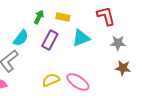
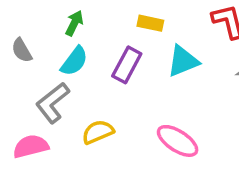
green arrow: (39, 17) -> (74, 23), moved
yellow semicircle: (51, 80) -> (98, 132), moved

